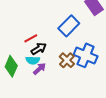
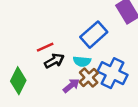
cyan semicircle: (33, 60) -> (82, 61), moved
purple arrow: (40, 69) -> (71, 86), moved

